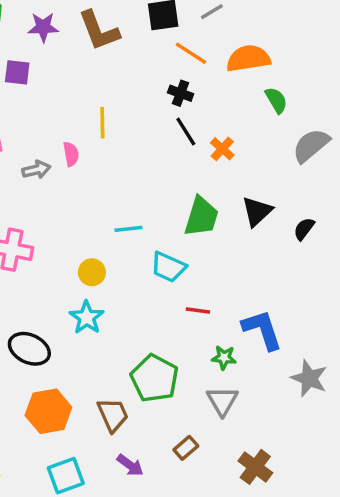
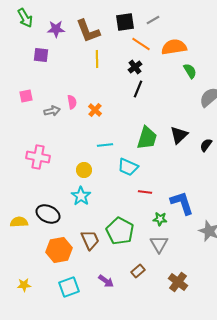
black cross: (181, 93) -> (135, 67), turned 32
yellow line: (102, 123) -> (97, 59), moved
black line: (186, 131) -> (138, 89), turned 54
orange cross: (222, 149) -> (95, 110), moved
brown trapezoid: (113, 415) -> (90, 240), moved

